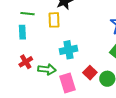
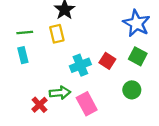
red cross: (26, 62) -> (39, 105), moved
red square: (90, 73) -> (107, 61), moved

